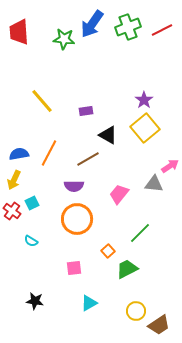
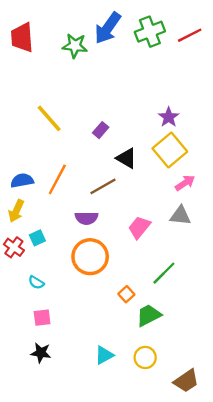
purple rectangle: (86, 111) -> (101, 130), turned -40
pink arrow: (170, 166) -> (185, 183), moved
pink square: (74, 268) -> (42, 318), moved
yellow circle: (136, 311) -> (145, 357), moved

